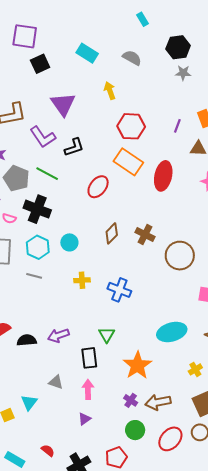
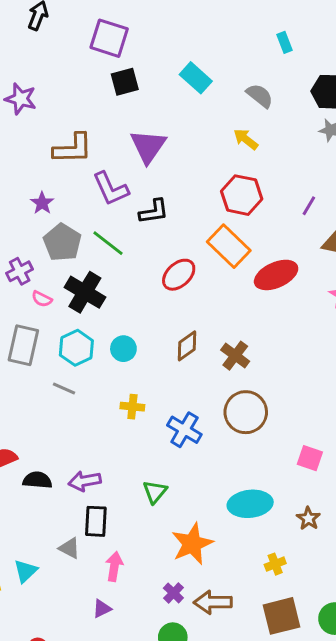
yellow arrow: (110, 91) -> (246, 139), moved, turned -42
red ellipse: (163, 176) -> (276, 275), turned 44
brown circle: (180, 256) -> (246, 412), moved
black rectangle: (89, 358) -> (96, 521), moved

